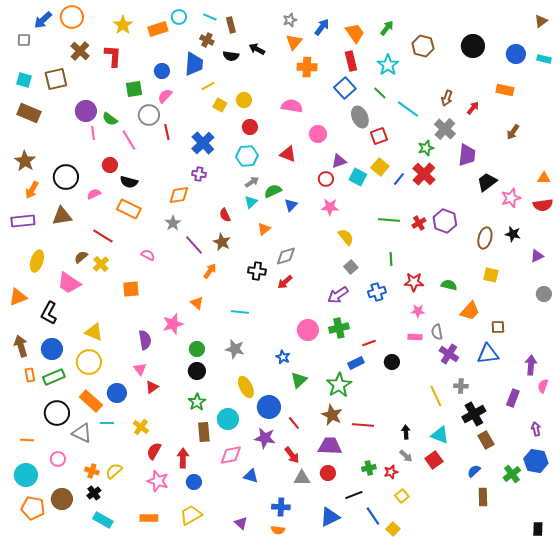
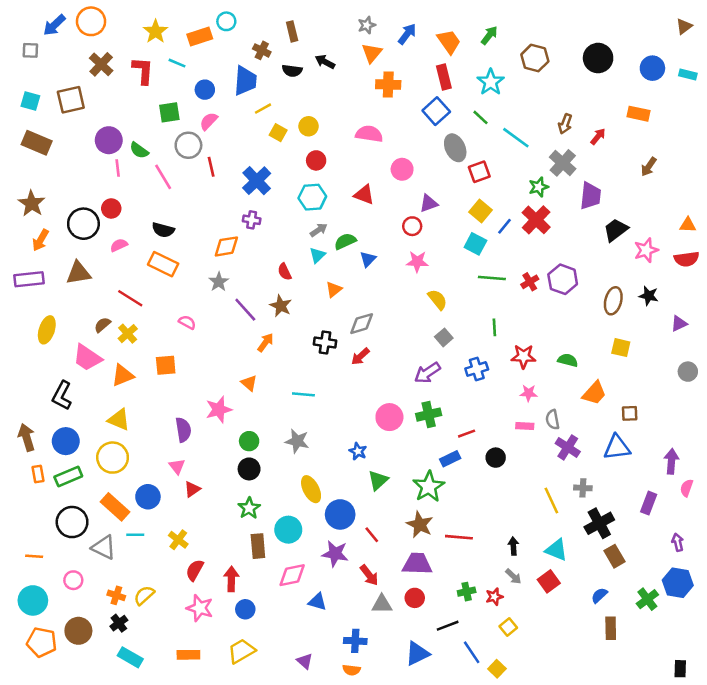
cyan line: (210, 17) -> (177, 63), moved
red circle: (110, 165) -> (111, 208), moved
cyan square: (358, 177) -> (475, 244), moved
orange triangle: (18, 297) -> (123, 375), moved

